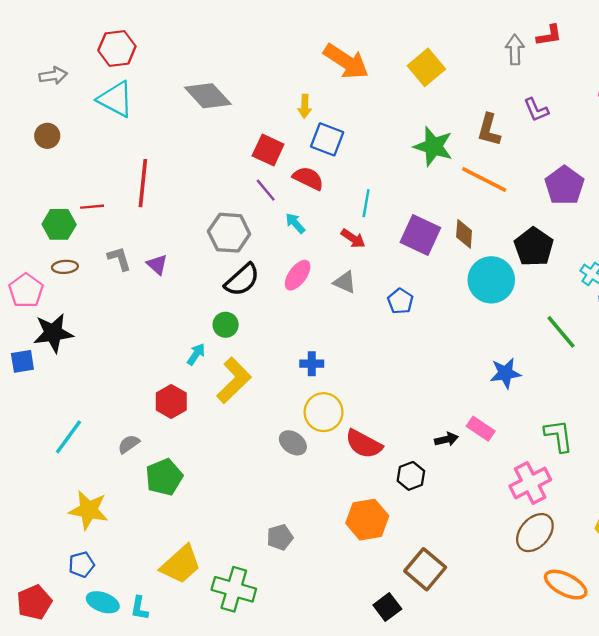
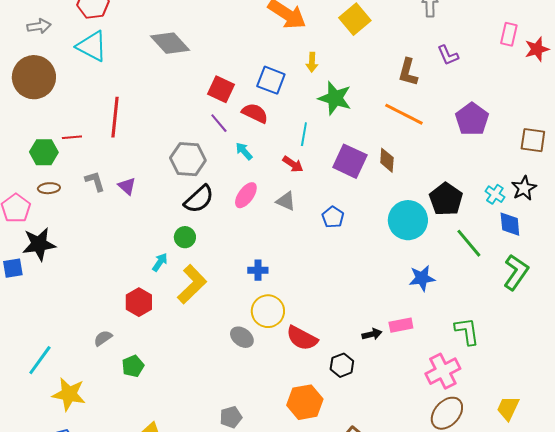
yellow arrow: (305, 106) -> (312, 62), moved
brown circle: (47, 136) -> (34, 77), size x2.0
green star: (433, 146) -> (335, 98), moved
black pentagon: (534, 247) -> (446, 199), moved
cyan circle: (491, 280) -> (408, 220), moved
pink rectangle: (481, 429) -> (401, 325), turned -45
cyan line: (68, 437) -> (40, 360), moved
green pentagon: (164, 477) -> (133, 366), size x0.7

